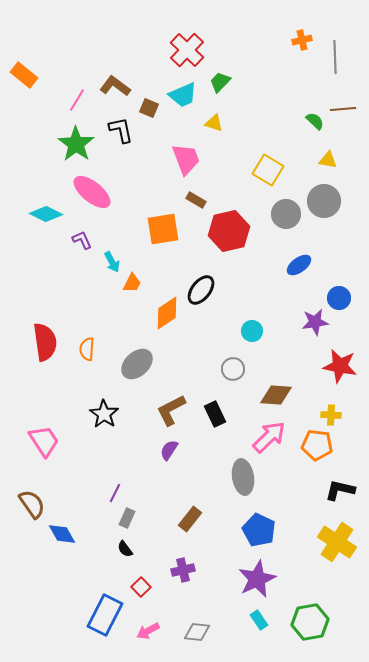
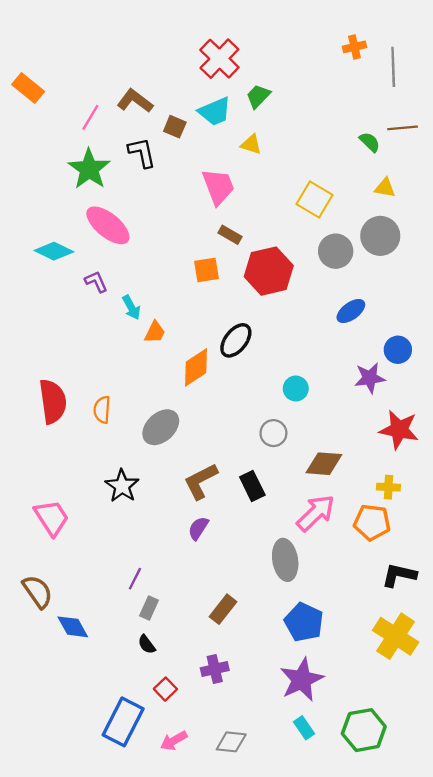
orange square: (163, 229) -> (207, 270), moved, size x0.7

